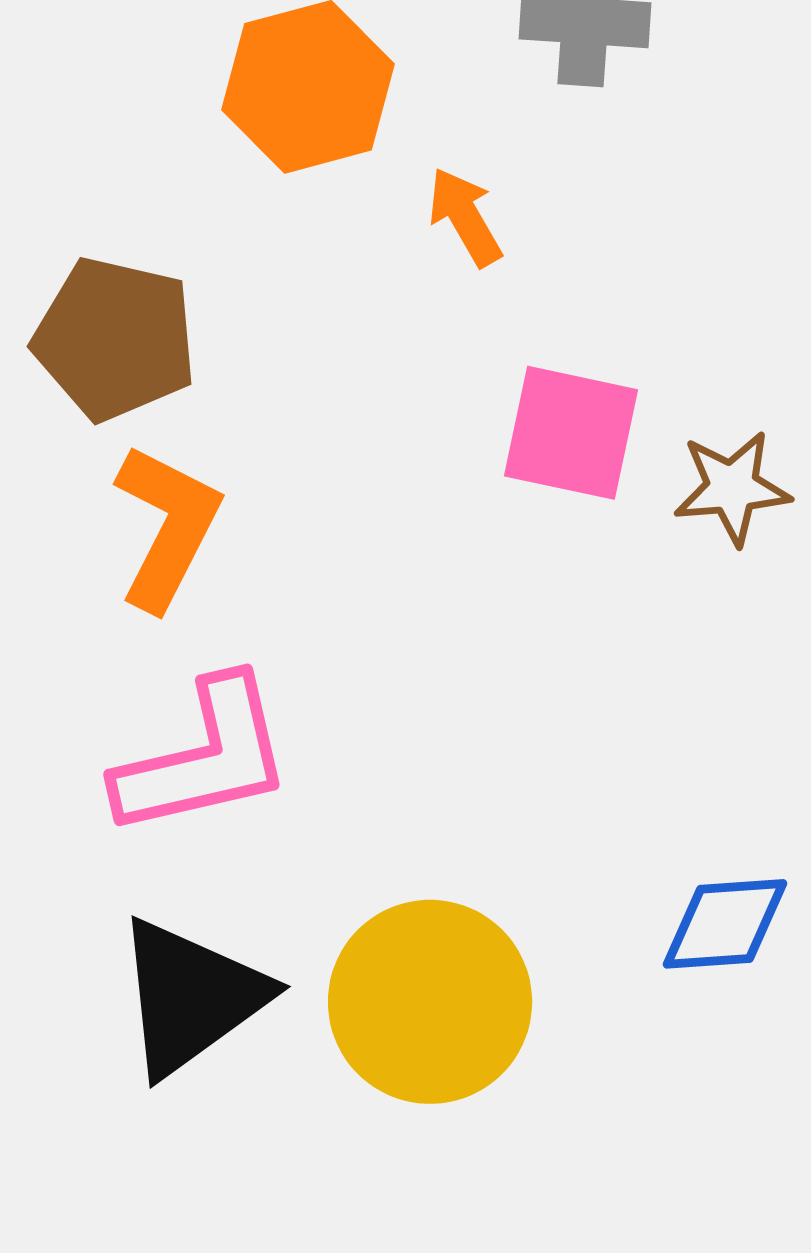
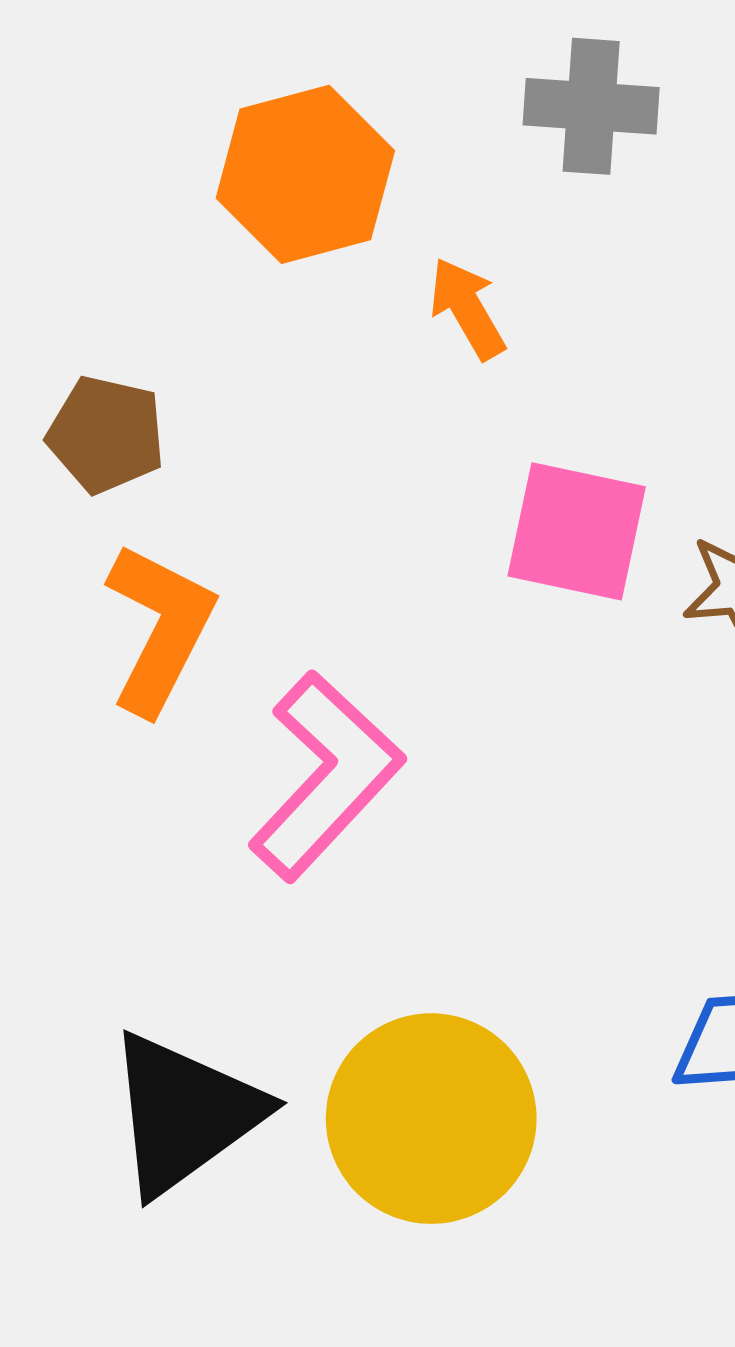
brown pentagon: (115, 339) -> (106, 434), size x0.7
pink L-shape: (204, 758) -> (326, 776), moved, turned -34

